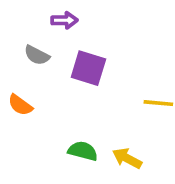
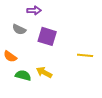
green semicircle: (83, 151) -> (23, 75), moved
yellow arrow: (127, 158) -> (44, 72), moved

